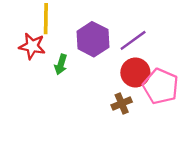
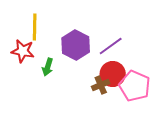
brown cross: (122, 103) -> (101, 85), moved

